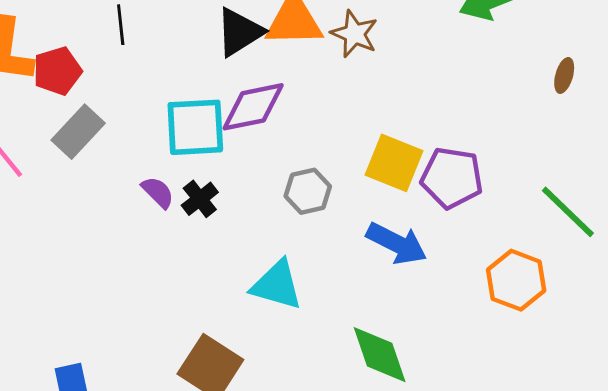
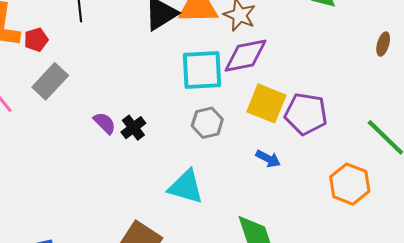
red pentagon: (57, 71) -> (36, 40), size x0.7
purple diamond: (253, 107) -> (246, 56), moved
cyan square: (195, 127) -> (202, 70), moved
blue arrow: (397, 243) -> (268, 159), size x0.6

